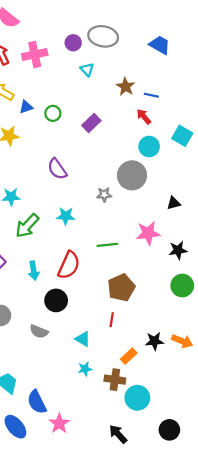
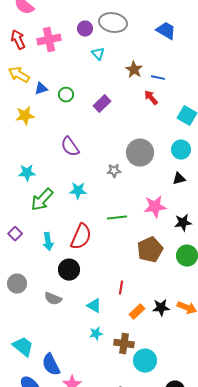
cyan circle: (149, 146) -> (181, 150), moved
brown pentagon: (121, 288) -> (150, 250), moved
orange rectangle: (129, 356) -> (137, 312), moved

